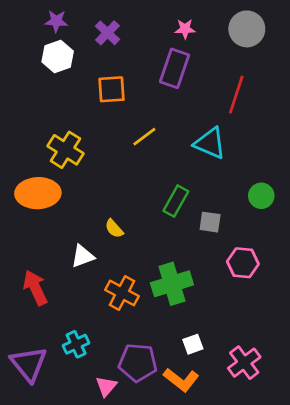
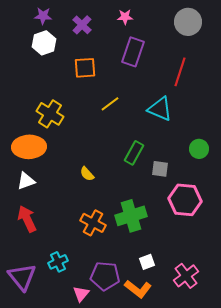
pink star: (185, 29) -> (125, 17), moved
white triangle: (83, 256) -> (26, 181), moved
pink hexagon: (243, 263) -> (185, 200), size x1.4

